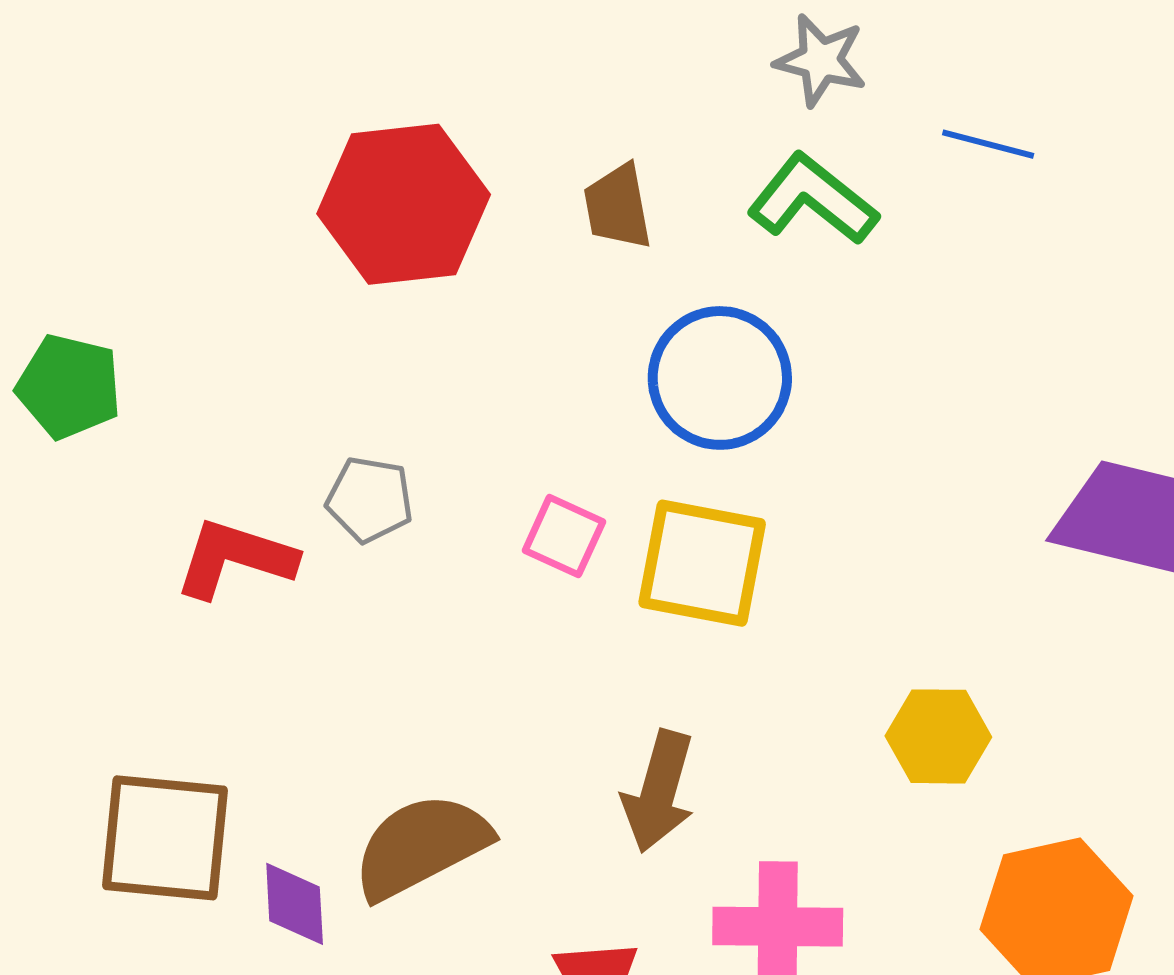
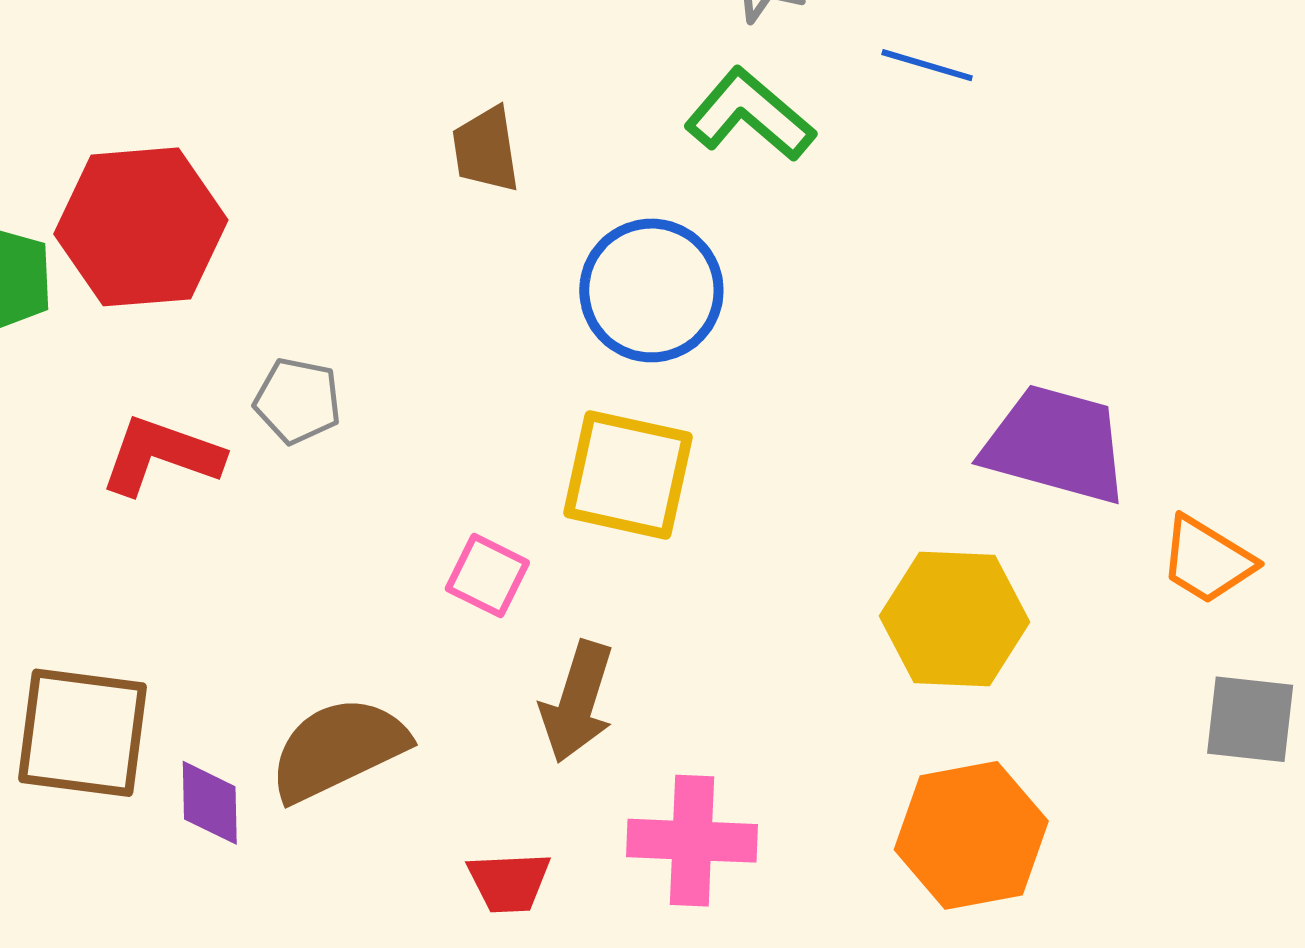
red hexagon: (404, 204) -> (141, 227), moved
brown trapezoid: (618, 207) -> (486, 149), moved
pink square: (564, 536) -> (487, 576), moved
yellow hexagon: (938, 736) -> (954, 619), moved, size x1.4

